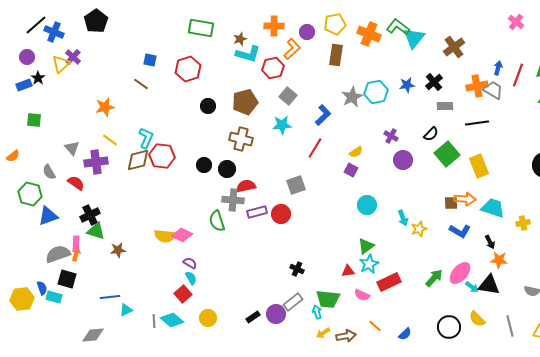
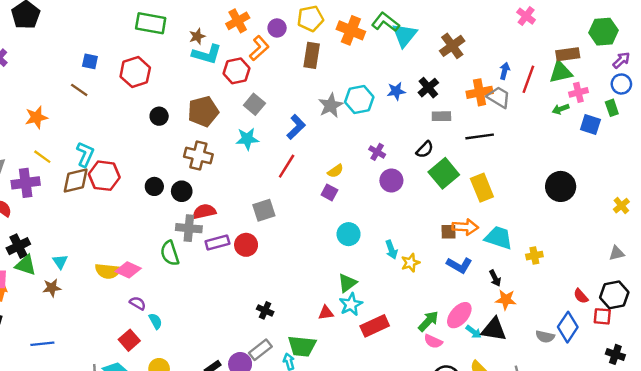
orange cross: (274, 26) -> (238, 21), turned -30
cyan semicircle: (191, 278) -> (155, 321), moved
pink semicircle: (362, 295) -> (433, 341), moved
cyan triangle: (126, 310) -> (60, 262), moved, turned -40

